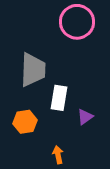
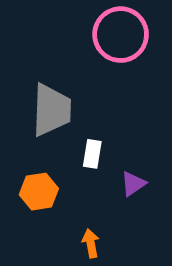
white rectangle: (59, 98) -> (92, 154), size x0.7

